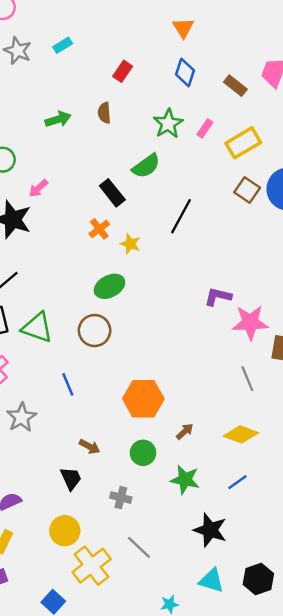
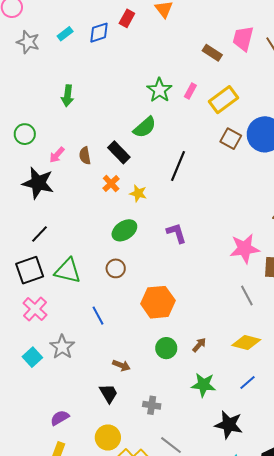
red rectangle: (123, 71) -> (127, 18), moved
blue diamond: (185, 72) -> (99, 33), moved, turned 60
brown semicircle: (104, 113) -> (85, 156), moved
green arrow: (58, 119) -> (67, 96), turned 120
purple L-shape: (218, 297) -> (176, 233), moved, turned 65
brown circle: (95, 331) -> (116, 268), size x0.7
orange hexagon: (143, 399) -> (158, 302), moved
green circle: (143, 453) -> (166, 348), moved

